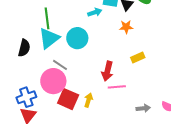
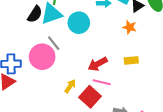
black semicircle: (24, 48) -> (35, 14), moved
red arrow: (107, 71) -> (98, 64), turned 30
red square: (68, 99) -> (90, 97), moved

